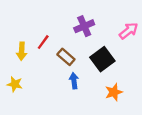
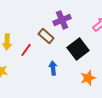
red line: (43, 42) -> (26, 50), moved
brown rectangle: (66, 57) -> (46, 36), moved

